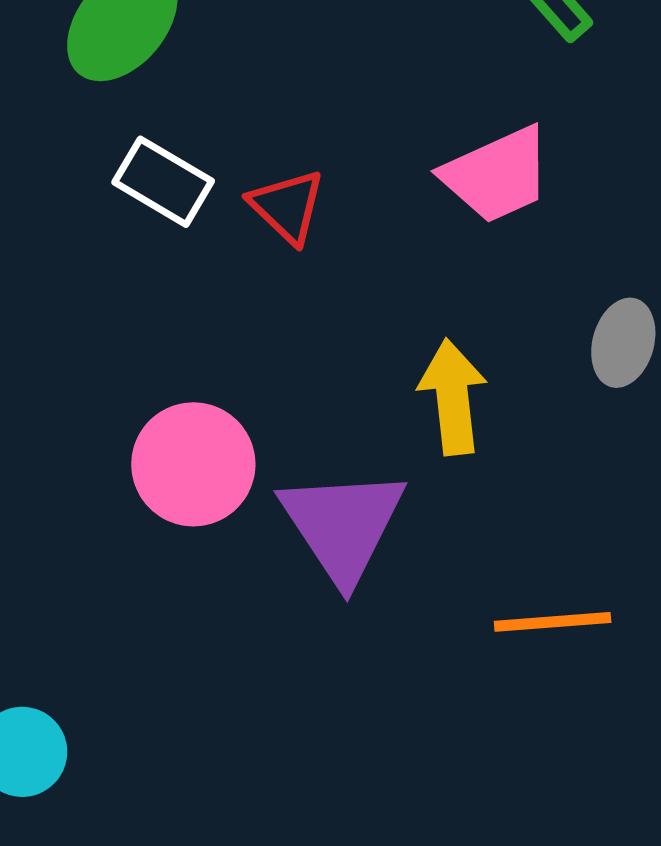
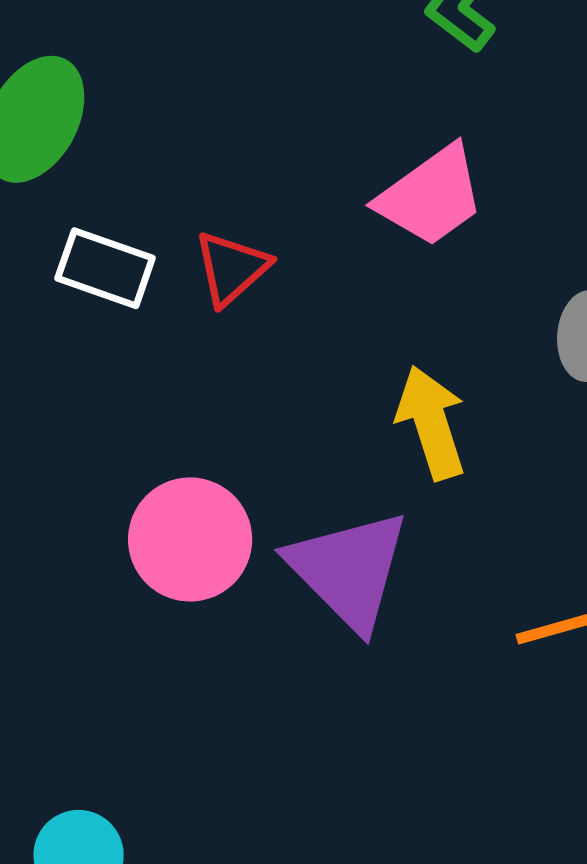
red triangle: (287, 206) -> (232, 268), turned 46

